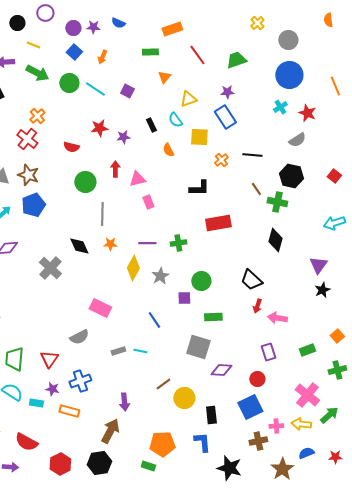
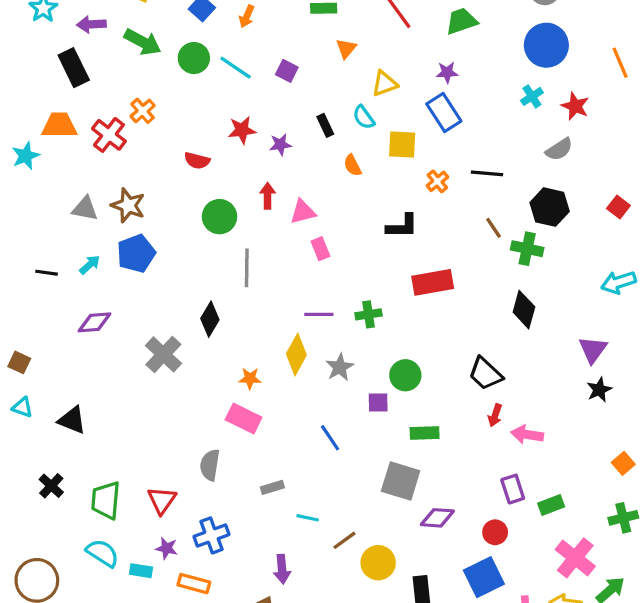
red cross: (27, 139) -> (109, 135), moved
orange star: (110, 244) -> (250, 378), moved
black diamond: (79, 246) -> (210, 319), turned 55
gray semicircle: (79, 337) -> (210, 465), turned 126
green rectangle: (307, 350) -> (551, 505), moved
cyan line: (140, 351) -> (308, 518), moved

